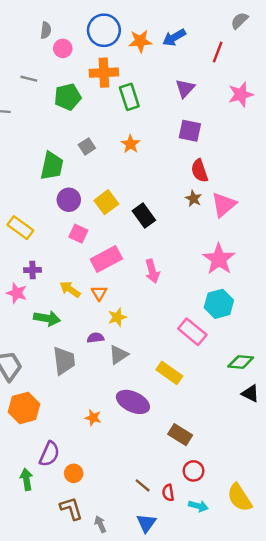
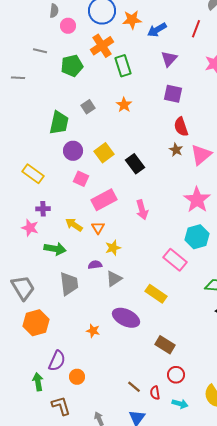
blue arrow: (174, 38) -> (157, 30), moved
orange cross: (104, 73) -> (102, 46), turned -30
brown L-shape: (71, 508) -> (61, 406), moved

